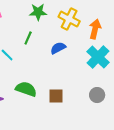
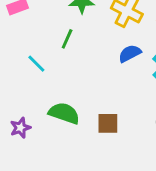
blue semicircle: (58, 48) -> (130, 53), moved

